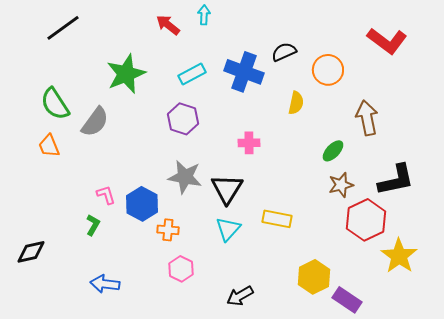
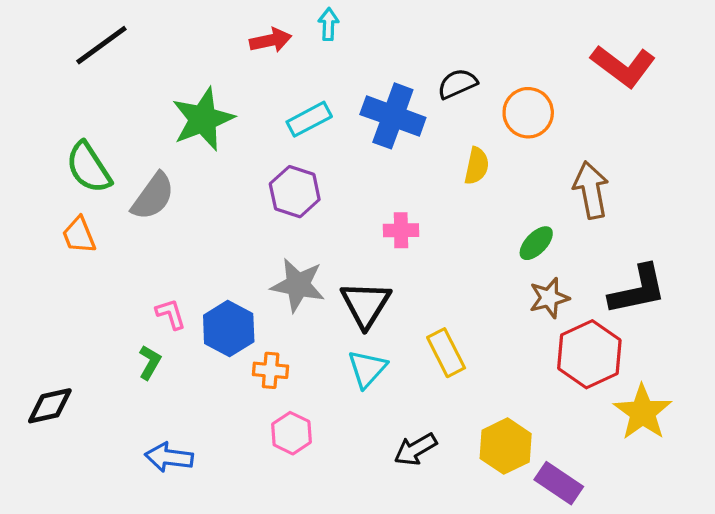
red arrow: (168, 25) -> (271, 40), turned 130
yellow rectangle: (277, 219) -> (446, 353), turned 52
black arrow: (240, 296) -> (415, 449), moved

